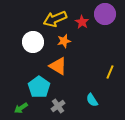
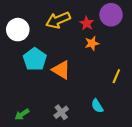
orange star: (64, 41) -> (92, 43), moved
white circle: (33, 42) -> (18, 30), moved
cyan pentagon: (39, 87) -> (35, 59), moved

